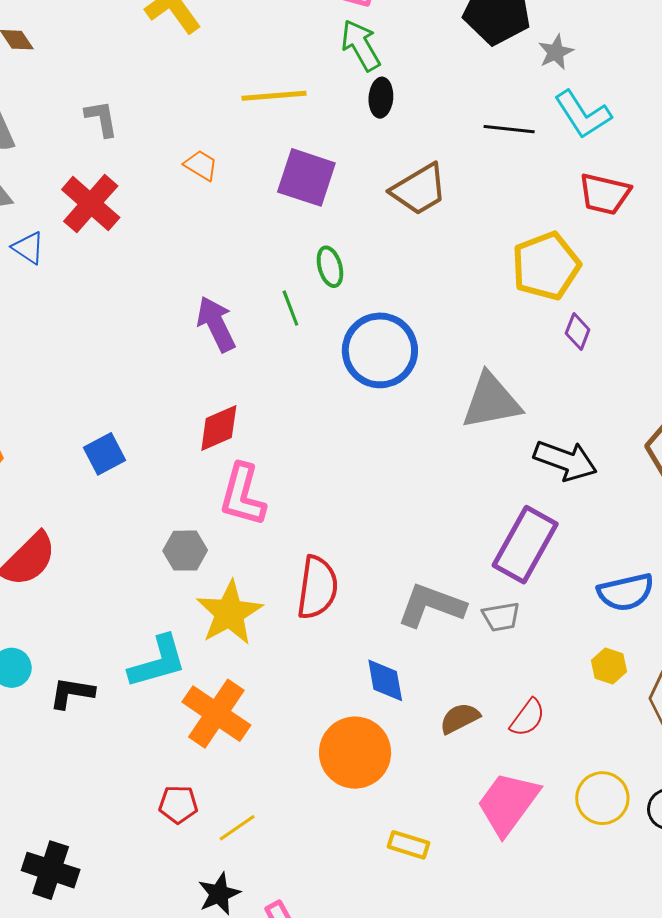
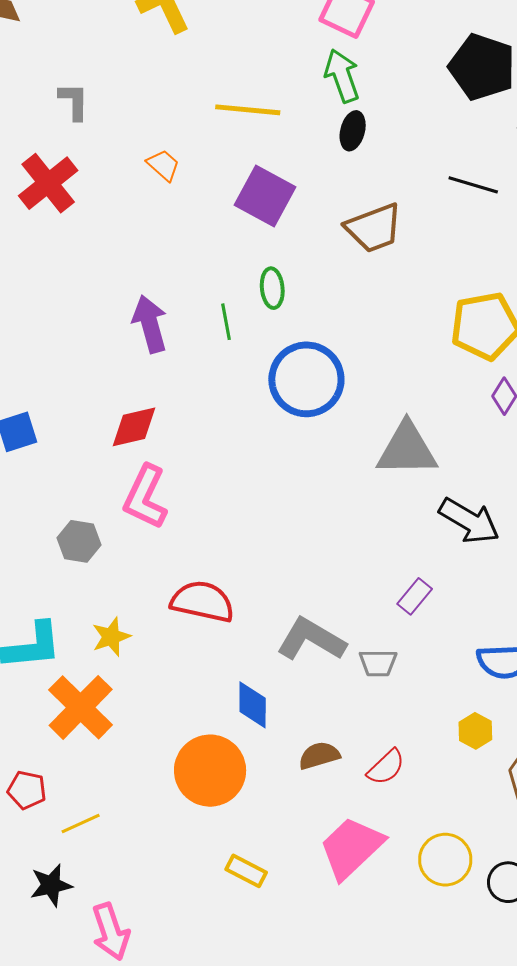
purple rectangle: (525, 545) -> (415, 596), size x0.5
red semicircle: (317, 588) -> (202, 601), turned -96
yellow star: (229, 613) -> (111, 637), moved, size x0.6

